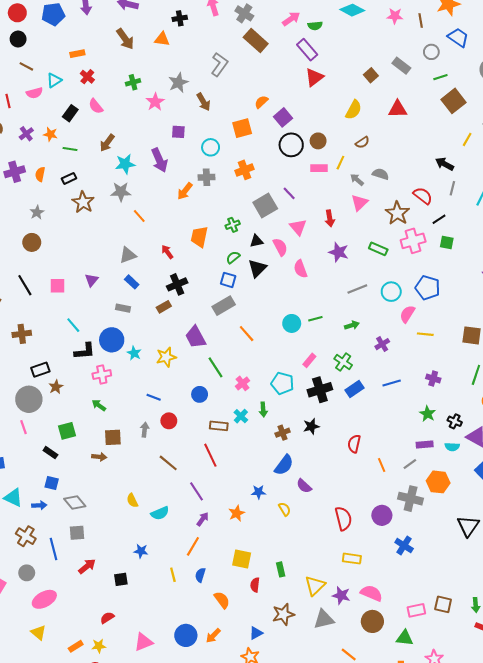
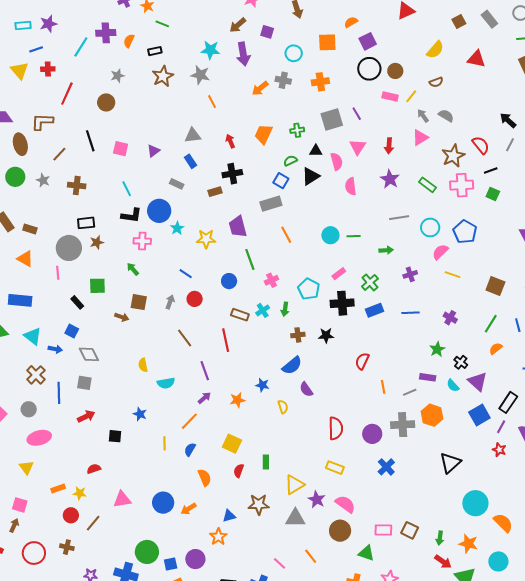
brown arrow: (107, 143) -> (238, 25), moved
cyan semicircle: (452, 447) -> (453, 386), turned 32
gray cross: (411, 499) -> (403, 425), turned -30

